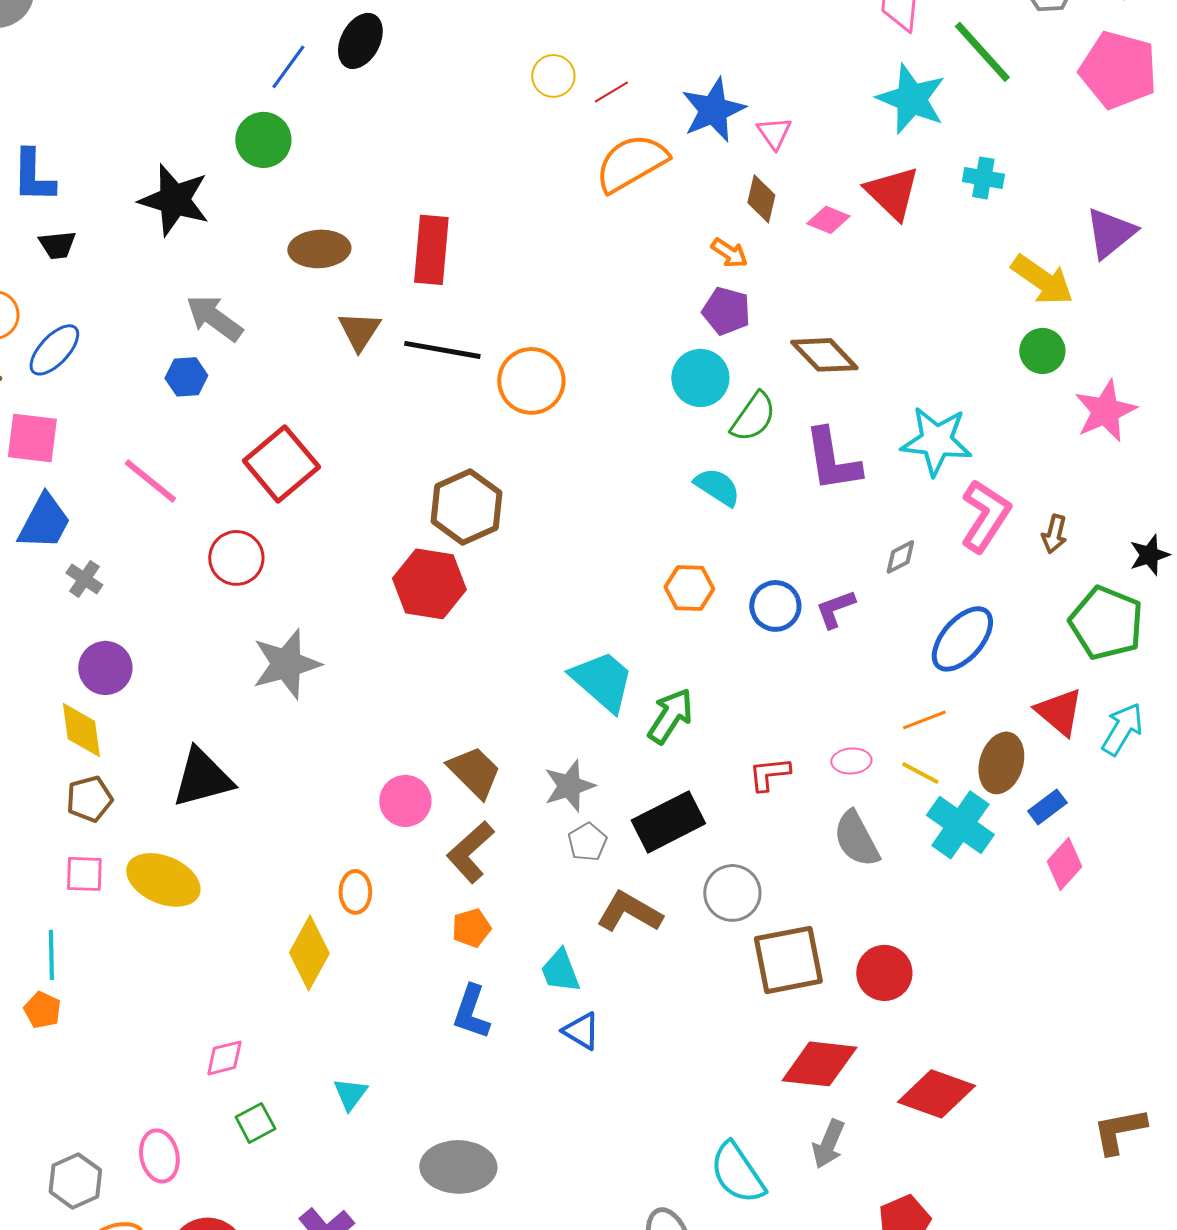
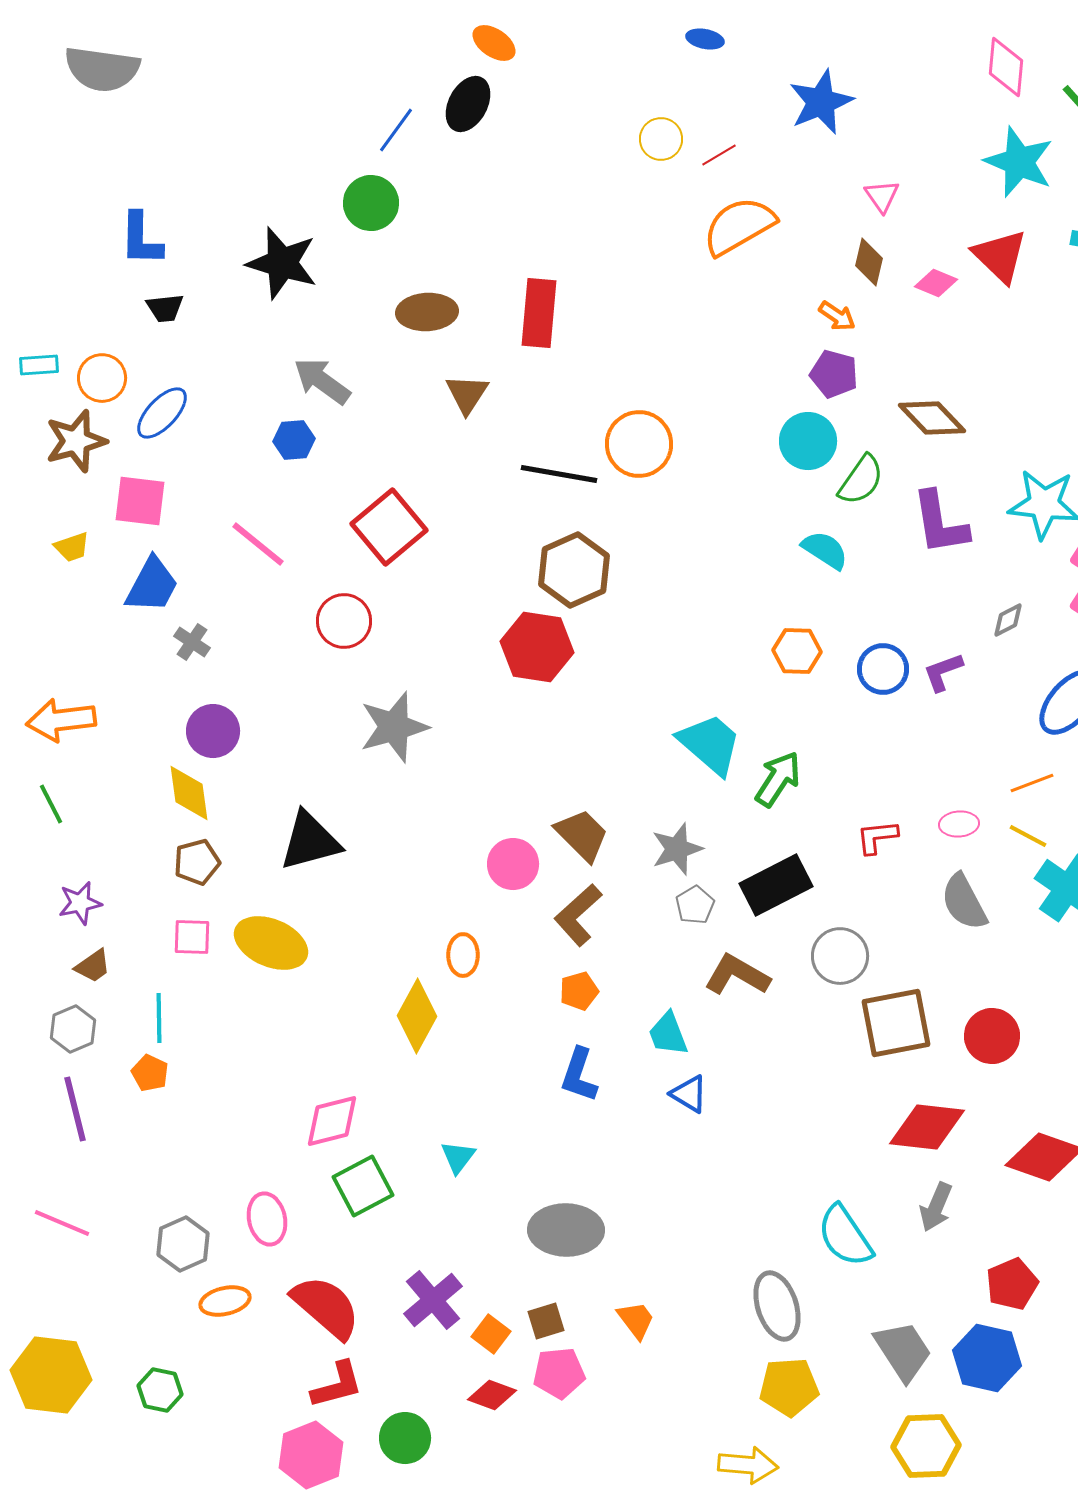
blue star: (713, 110) -> (821, 102), moved
black line: (442, 350) -> (559, 474), moved
pink diamond: (224, 1058) -> (332, 1121), size x1.4
green square: (255, 1123) -> (363, 1186), size x1.5

